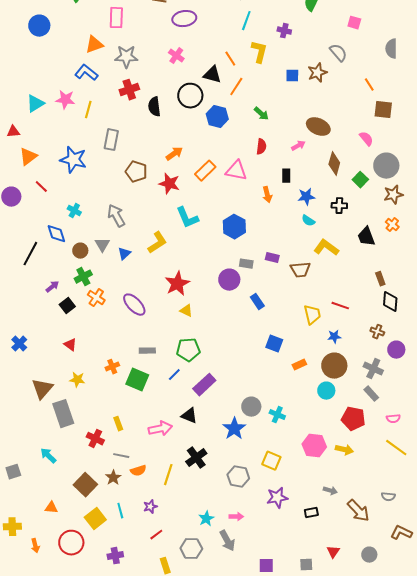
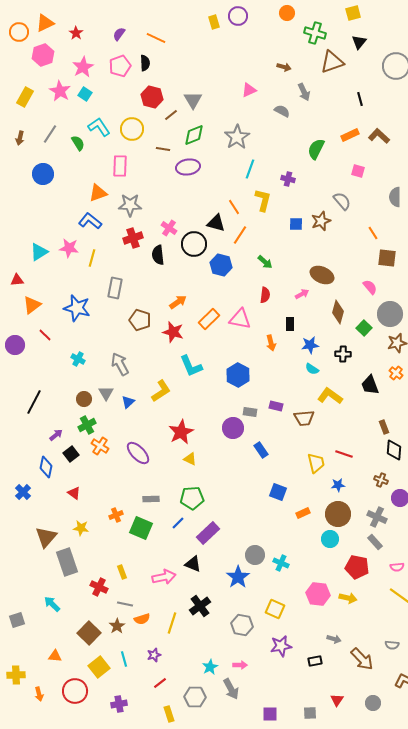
pink cross: (176, 56) -> (169, 228), moved
blue diamond: (56, 234) -> (46, 467), moved, turned 30

